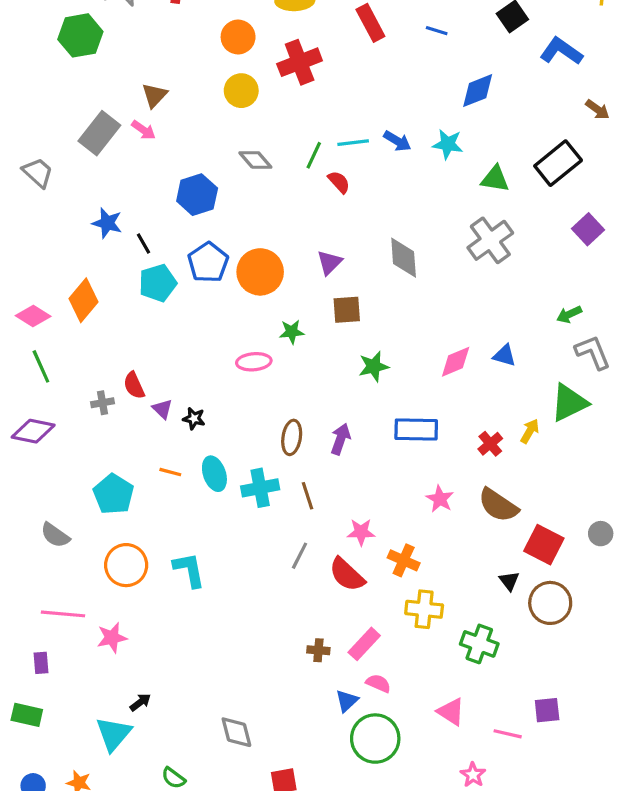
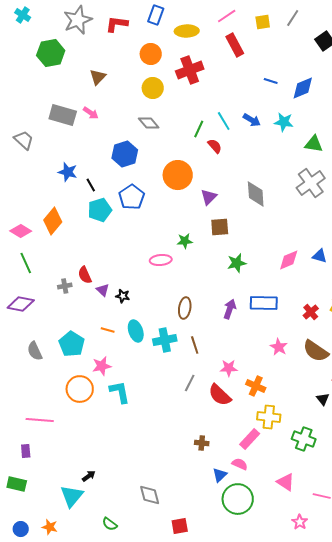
blue line: (437, 31) -> (271, 81), moved
brown triangle: (155, 95) -> (98, 77), moved
gray rectangle: (99, 133) -> (63, 115), turned 68
cyan line: (353, 143) -> (224, 121), turned 66
gray diamond: (255, 160) -> (149, 123), moved
orange circle: (260, 272) -> (178, 175), moved
purple arrow: (341, 439) -> (230, 309), moved
gray semicircle: (55, 535) -> (35, 351), moved, turned 30
pink star: (112, 638) -> (102, 366), moved
pink rectangle: (364, 644) -> (250, 439), moved

